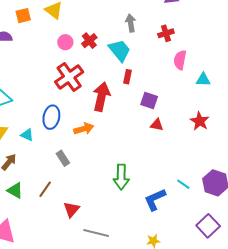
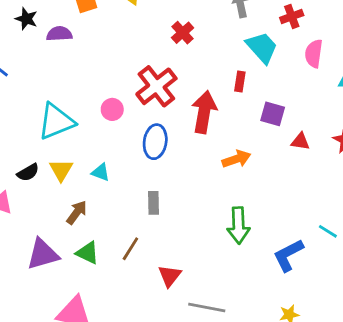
pink circle: (65, 42) -> (112, 109), moved
cyan trapezoid: (120, 50) -> (262, 47), moved
blue ellipse: (51, 117) -> (155, 142), moved
red triangle: (157, 125) -> (300, 141), moved
orange arrow: (84, 129) -> (236, 159), moved
gray rectangle: (63, 158) -> (153, 203), turned 35

